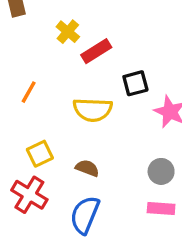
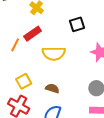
red rectangle: (96, 51) -> (33, 34), moved
black square: (135, 83) -> (77, 24), moved

